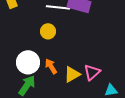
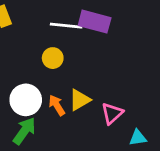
yellow triangle: (72, 74) -> (80, 100), moved

